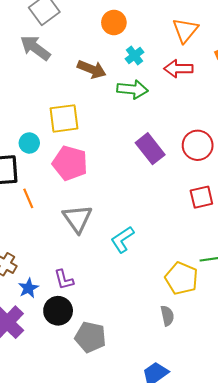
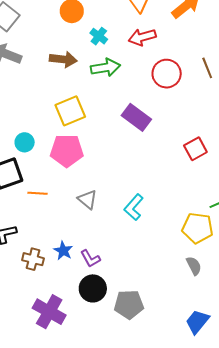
yellow square: (64, 118) -> (70, 111), moved
red circle: (198, 145) -> (167, 74), moved
orange line: (28, 198) -> (37, 193), turned -48
gray triangle: (77, 219) -> (88, 199), size x0.7
blue star: (28, 288) -> (63, 251), moved

